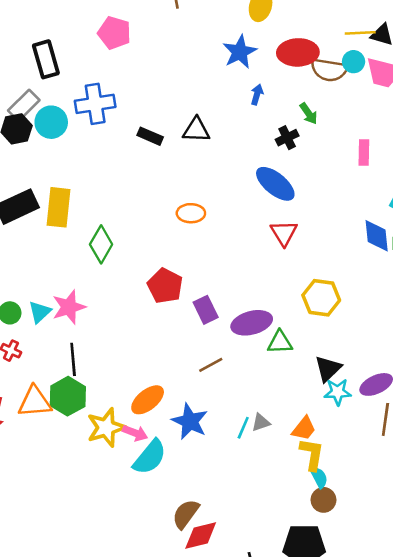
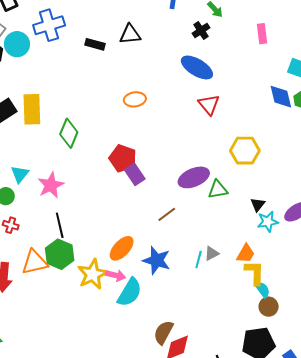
purple rectangle: (206, 310) -> (135, 174), moved
cyan triangle: (40, 312) -> (20, 174), moved
black triangle: (328, 369) -> (258, 205), size x0.7

